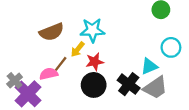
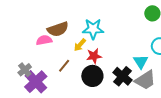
brown line: (61, 64) -> (64, 66), moved
cyan triangle: (149, 66) -> (141, 62), turned -42
pink semicircle: (49, 74) -> (44, 40), moved

